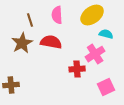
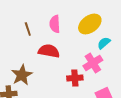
cyan semicircle: (106, 34) -> (104, 43), turned -56
brown star: (22, 43) -> (22, 75), moved

